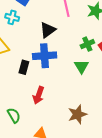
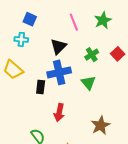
green cross: (87, 44) -> (92, 55), moved
green triangle: (81, 66) -> (88, 83), moved

